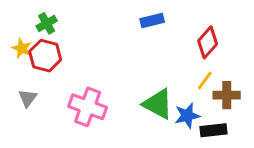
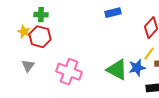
green cross: (47, 23) -> (41, 15), turned 32
blue star: (187, 116) -> (137, 68), moved

